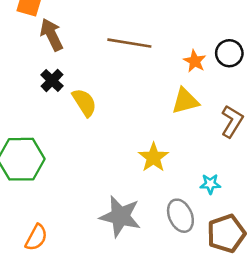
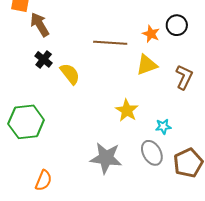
brown line: (129, 43) -> (110, 43), moved
cyan star: (210, 184) -> (163, 127), moved

